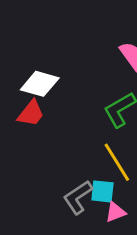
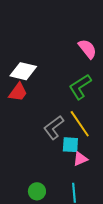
gray L-shape: (78, 197) -> (54, 127), moved

